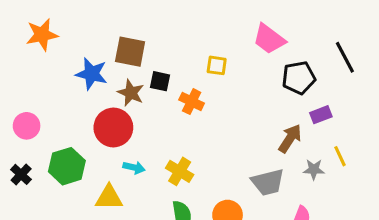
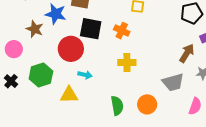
black square: (160, 81) -> (91, 29), moved, size x1.6
brown star: (131, 93) -> (35, 29), moved
yellow cross: (180, 171) -> (127, 63), moved, turned -30

